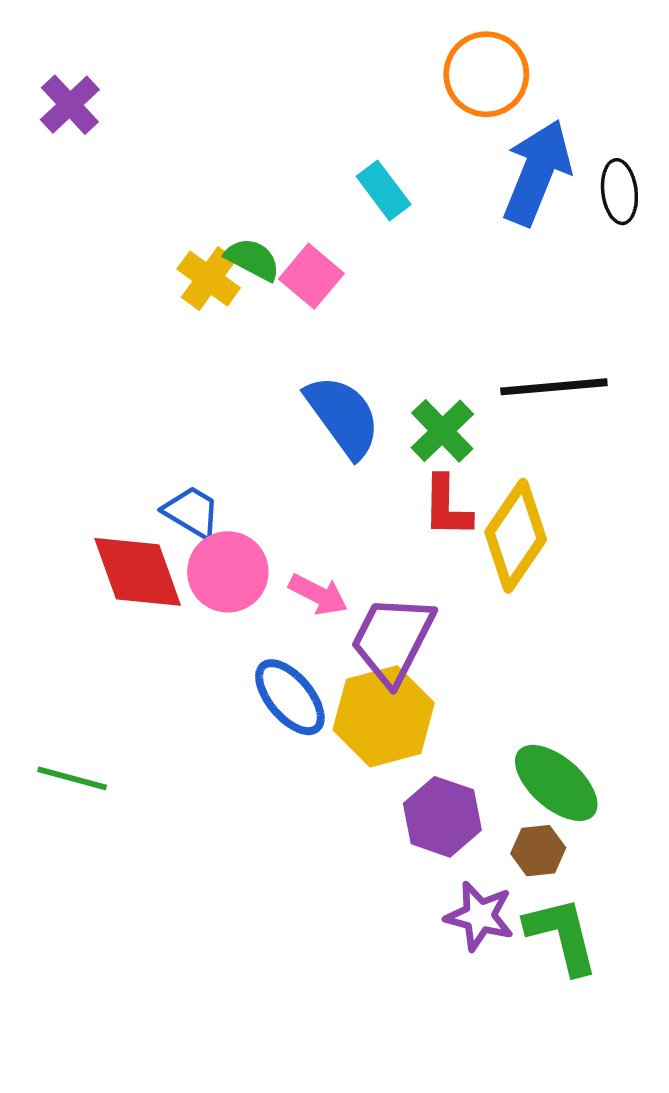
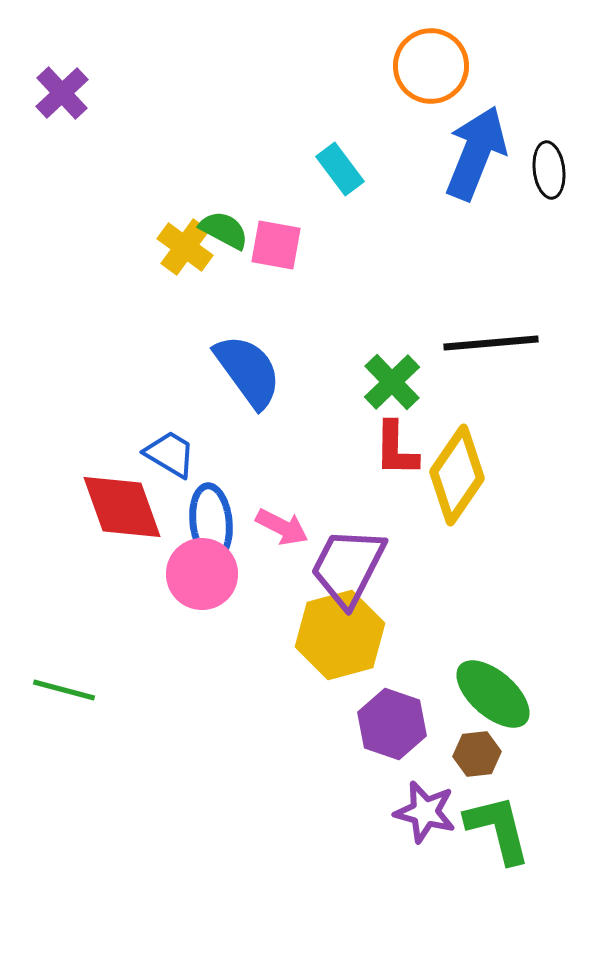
pink square: (311, 276) -> (276, 245), turned -30
blue semicircle: (343, 416) -> (248, 371), moved
pink circle: (228, 572) -> (202, 574), moved
blue ellipse: (290, 697) -> (211, 522), moved, turned 34

